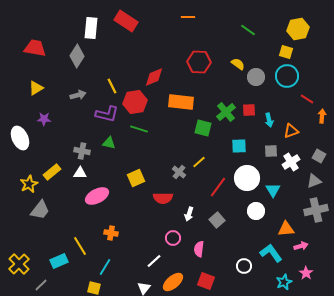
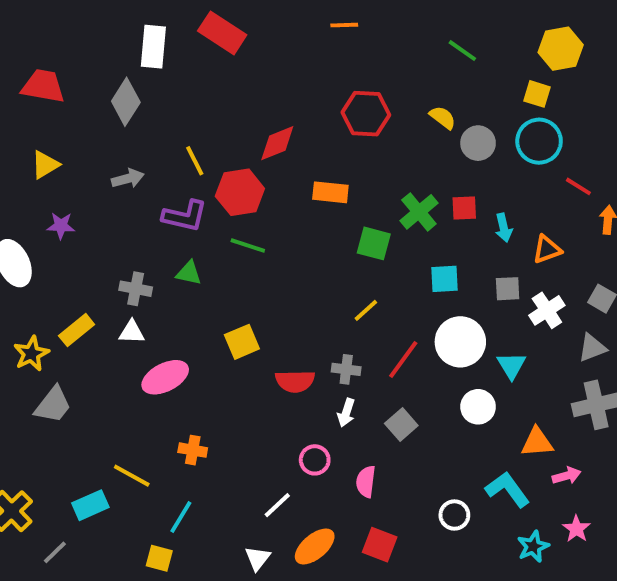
orange rectangle: (181, 102) -> (330, 192), size x0.7
gray cross: (179, 172) -> (346, 369), moved, turned -32
yellow line: (80, 246) -> (132, 476), turned -30

